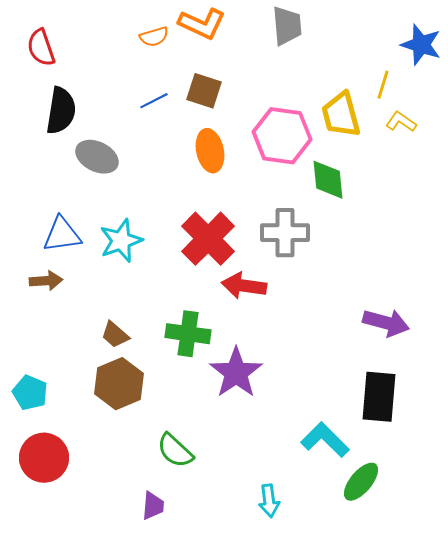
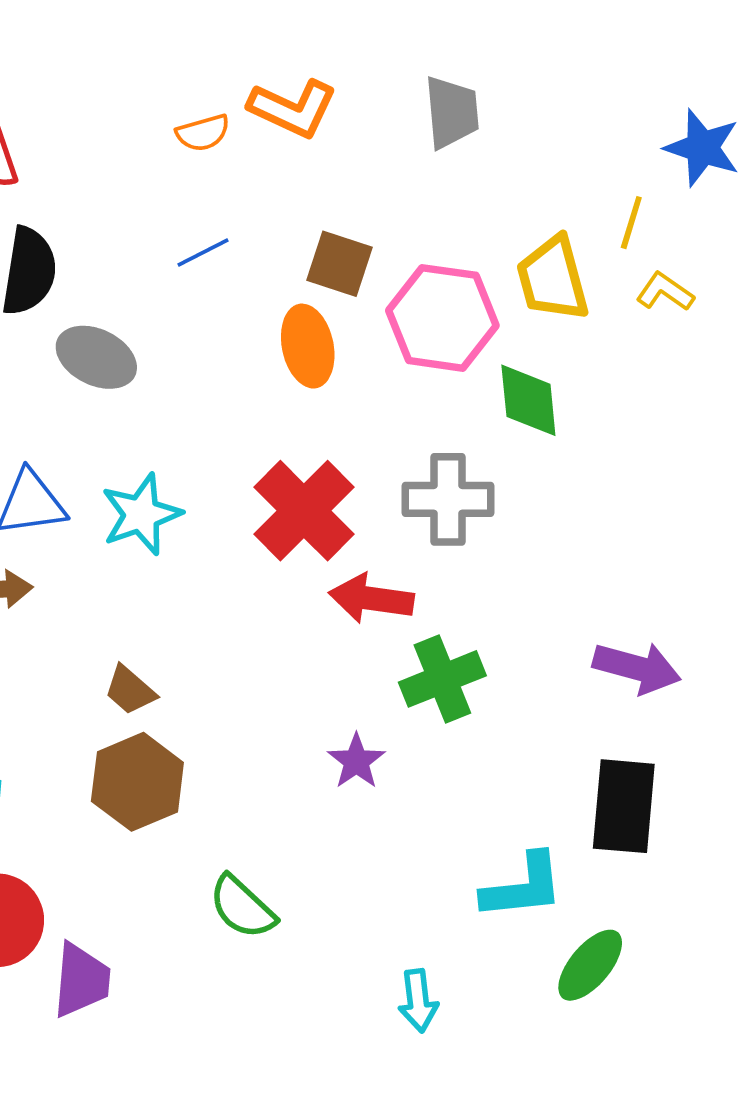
brown square: (204, 91) -> (339, 264), moved
green cross: (188, 334) -> (442, 679), moved, turned -30
purple star: (236, 373) -> (356, 761), size x0.6
cyan L-shape: (325, 440) -> (523, 887), turned 129
purple trapezoid: (153, 506) -> (81, 980), moved, size x1.4

